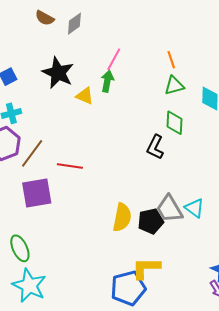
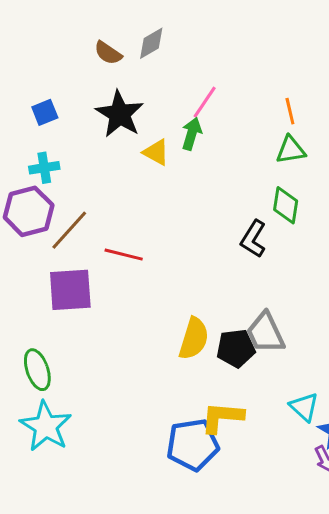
brown semicircle: (45, 18) -> (108, 53), moved
cyan triangle: (194, 208) -> (304, 407), moved

